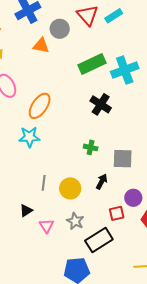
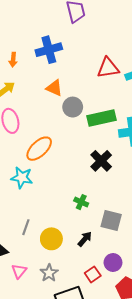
red triangle: (88, 15) -> (108, 68), turned 50
gray circle: (60, 29) -> (73, 107), moved
red square: (117, 213) -> (93, 274), turned -35

